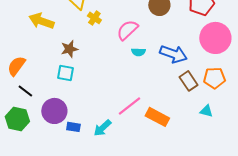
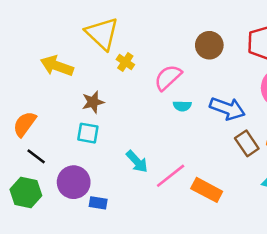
cyan arrow: (102, 128) -> (137, 161), moved, turned -90

